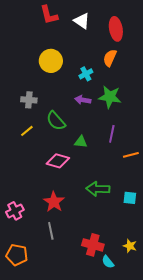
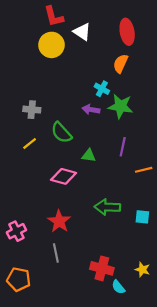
white triangle: (82, 21) -> (82, 32), moved
yellow circle: (51, 61) -> (51, 45), moved
cyan cross: (86, 74) -> (102, 89), moved, turned -32

